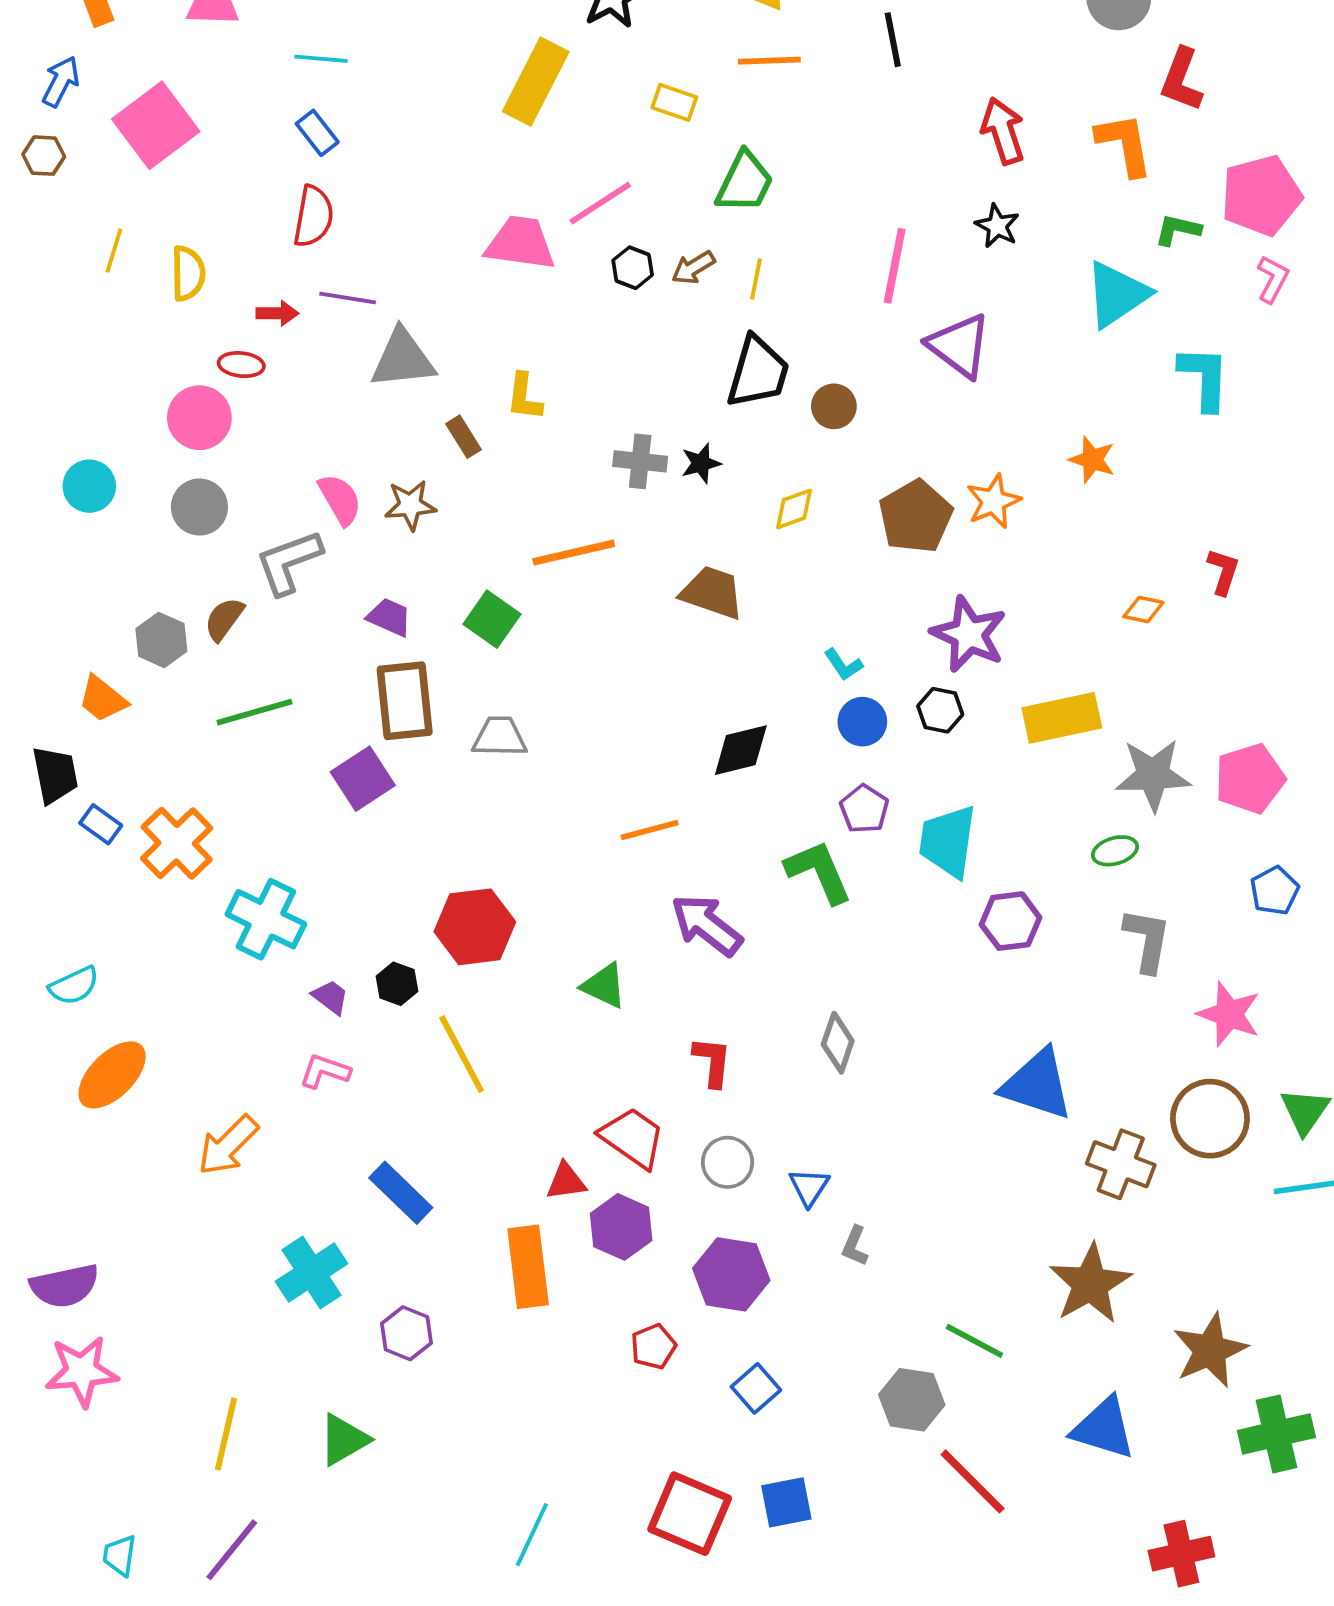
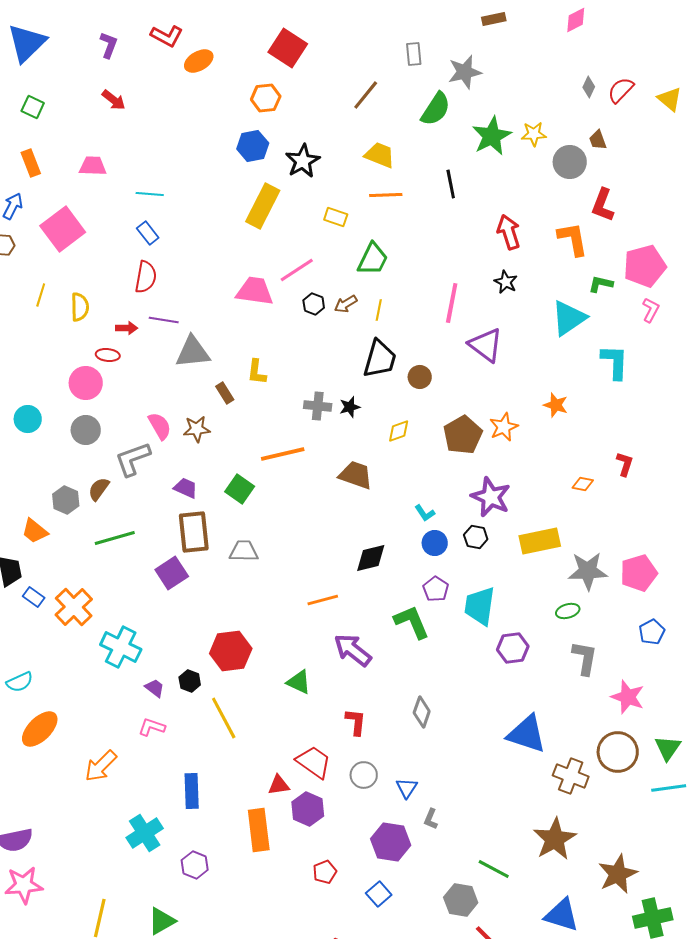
blue rectangle: (401, 1193) -> (192, 791), turned 44
purple hexagon: (731, 1274) -> (391, 842), moved

